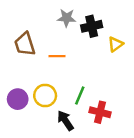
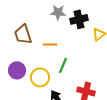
green line: (80, 96) -> (63, 65), moved
purple circle: (18, 99) -> (17, 70), moved

